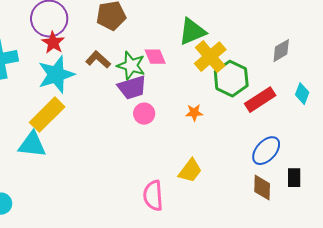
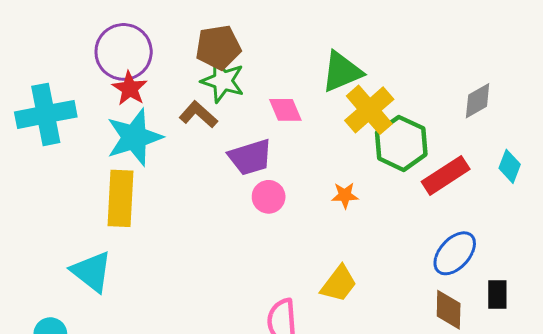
green star: (131, 66) -> (223, 81), moved
yellow rectangle: (47, 115) -> (121, 198), turned -42
cyan triangle: (32, 145) -> (92, 272), moved, turned 32

